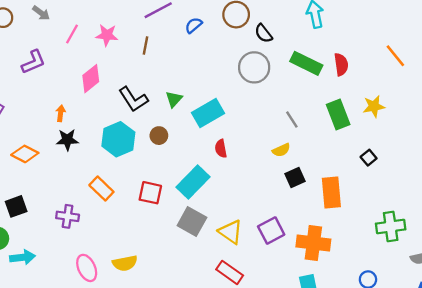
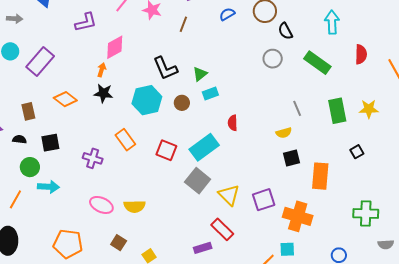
red semicircle: (341, 64) -> (361, 54), moved
gray circle: (254, 67) -> (273, 59), size x0.7
pink diamond: (91, 79) -> (115, 47), moved
cyan rectangle: (208, 113) -> (210, 94), moved, size x0.6
pink ellipse: (87, 268) -> (101, 205), turned -50

